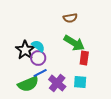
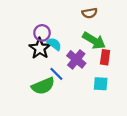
purple circle: (38, 58) -> (42, 33), moved
blue line: (40, 73) -> (56, 74), turned 72
purple cross: (57, 83) -> (76, 59), moved

